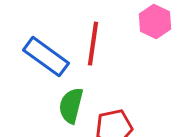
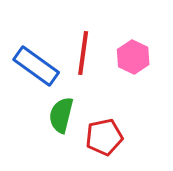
pink hexagon: (155, 22) -> (133, 57), moved

